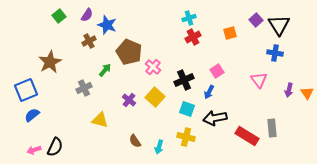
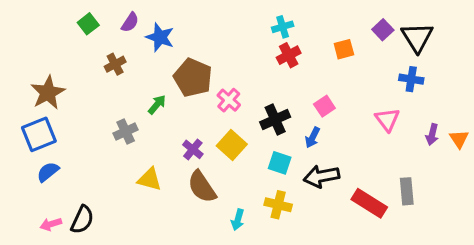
brown cross: (89, 41) -> (115, 64), moved
brown star: (50, 62) -> (48, 93), moved
brown semicircle: (135, 141) -> (202, 187), moved, size x1.6

